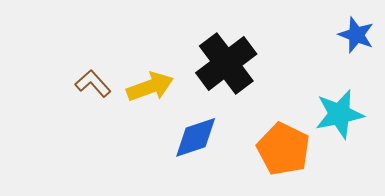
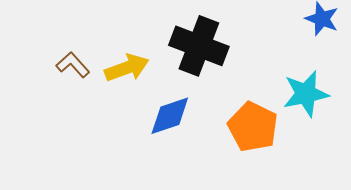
black cross: (226, 63) -> (199, 46), turned -32

